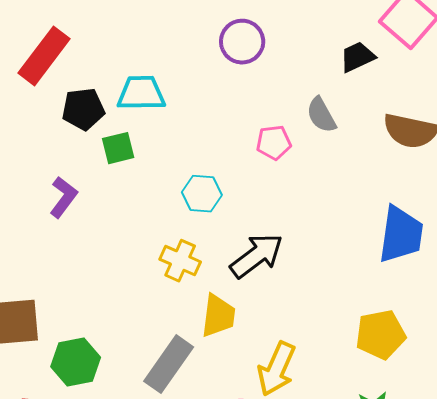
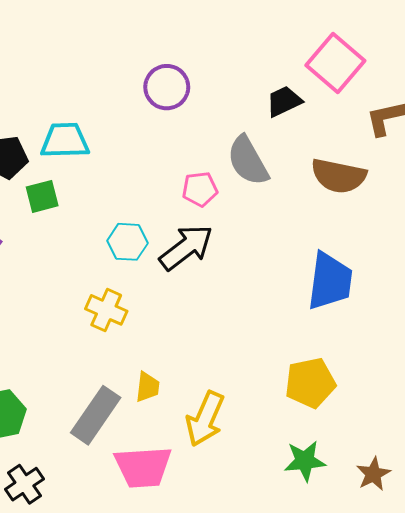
gray semicircle: (321, 115) -> (248, 161), size x1.4
black arrow: (257, 256) -> (186, 247), moved
yellow trapezoid: (218, 316) -> (148, 387), moved, size x0.7

